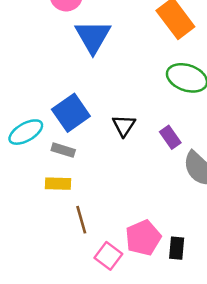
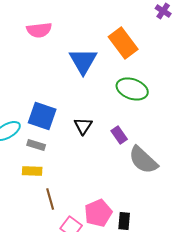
blue triangle: (93, 37) -> (83, 61), moved
blue square: (71, 113) -> (42, 116), turned -36

